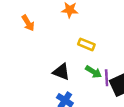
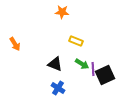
orange arrow: (28, 23) -> (15, 44), moved

